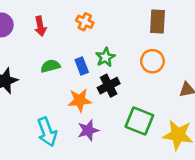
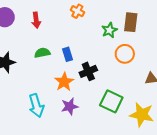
orange cross: (85, 22) -> (77, 11), moved
green star: (105, 57) -> (109, 30), moved
orange star: (80, 100) -> (64, 82), turned -30

